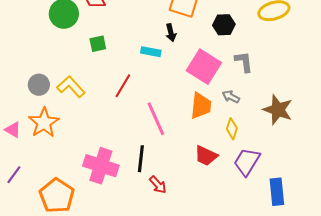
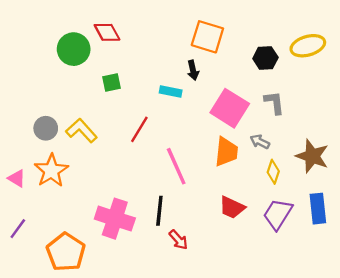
black hexagon: (224, 25) -> (265, 58), moved
yellow diamond: (232, 129) -> (273, 172), moved
blue rectangle: (277, 192) -> (318, 209), moved

